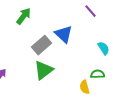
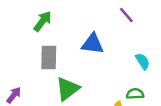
blue triangle: (64, 34) -> (93, 44), turned -36
gray rectangle: (42, 45) -> (49, 58), moved, turned -48

